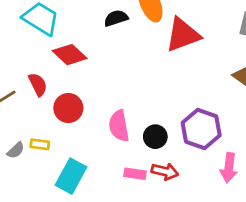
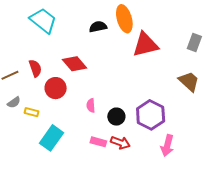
red diamond: (70, 55) -> (74, 64), moved
pink semicircle: (119, 126) -> (91, 105), size x0.6
gray semicircle: (16, 150) -> (14, 102), moved

